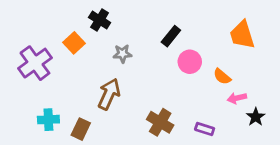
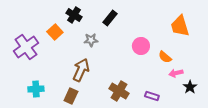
black rectangle: (171, 36) -> (110, 18), moved
brown rectangle: (81, 129) -> (71, 96), moved

